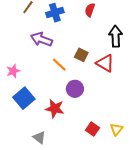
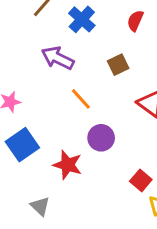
blue cross: (55, 13) -> (82, 19), turned -36
brown square: (81, 55) -> (118, 65), moved, turned 32
red square: (92, 129) -> (141, 180), moved

